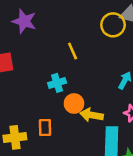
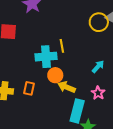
yellow line: (73, 51) -> (62, 46), moved
cyan cross: (57, 83) -> (46, 57), size x1.5

